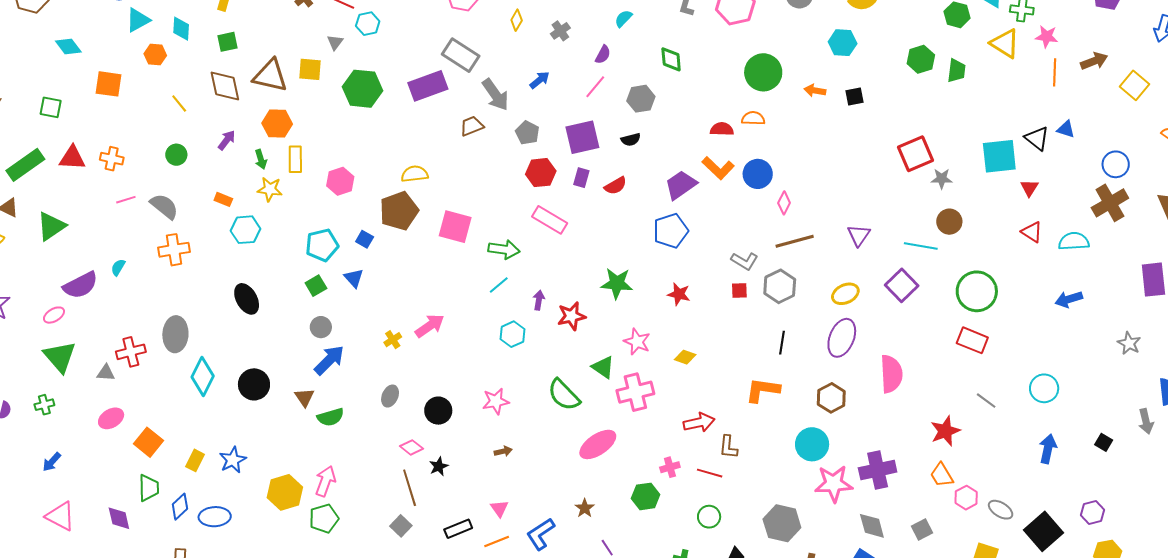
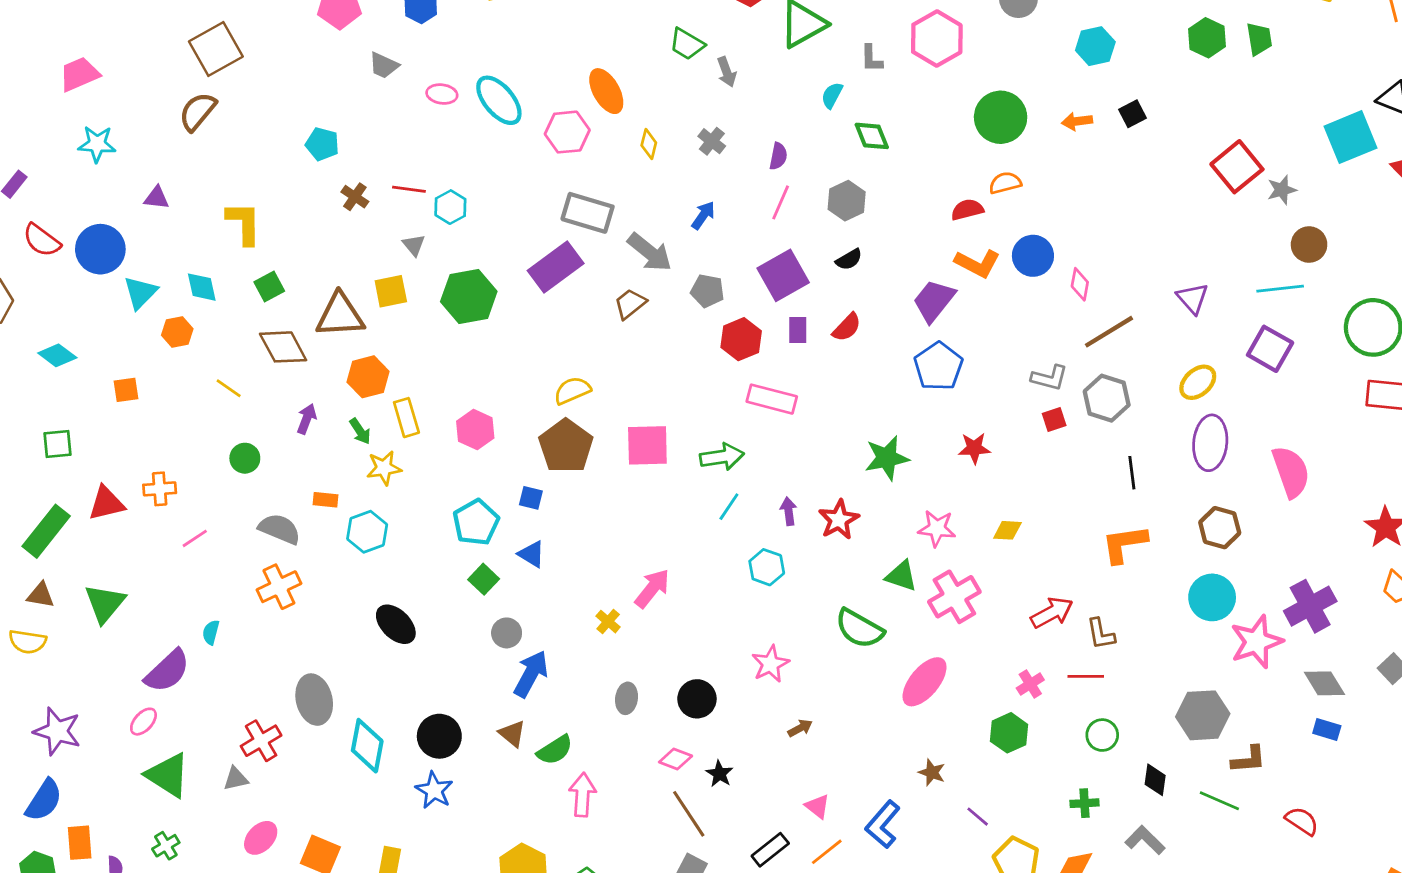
cyan semicircle: (623, 19) -> (832, 95), moved
orange square: (108, 84) -> (126, 390), size x0.7
gray semicircle: (164, 206) -> (280, 529), moved
blue star: (233, 460) -> (434, 790), moved
pink arrow: (325, 481) -> (582, 795), moved

